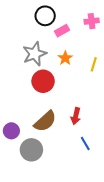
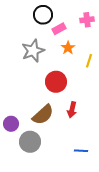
orange star: (65, 58) -> (68, 48), moved
red circle: (43, 81) -> (56, 82), moved
blue line: (85, 143) -> (81, 151), moved, turned -56

